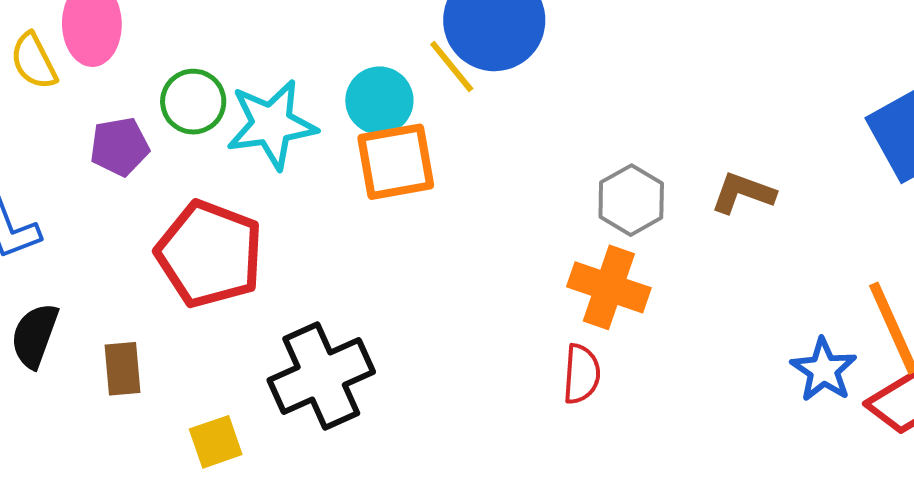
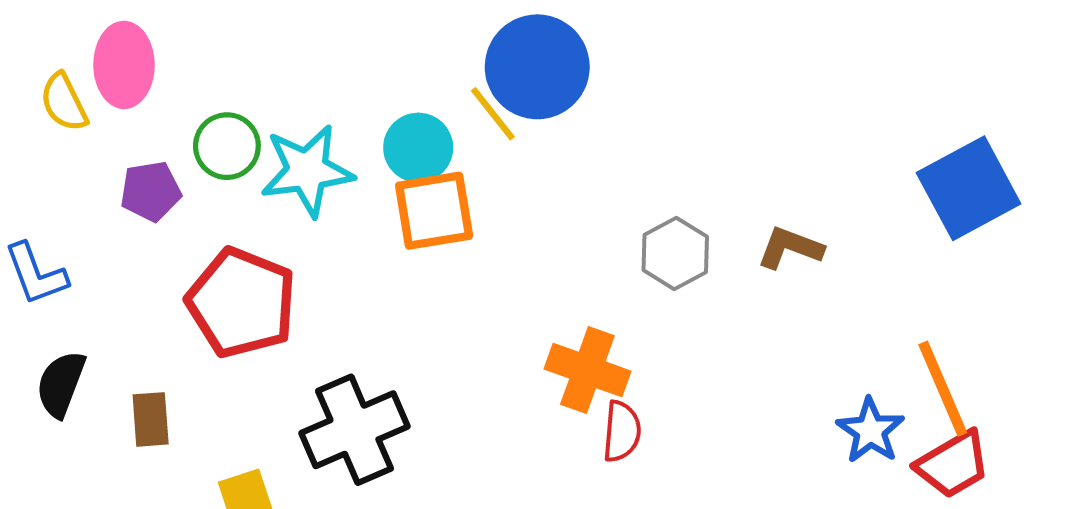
orange cross: (609, 287) -> (587, 370), moved

